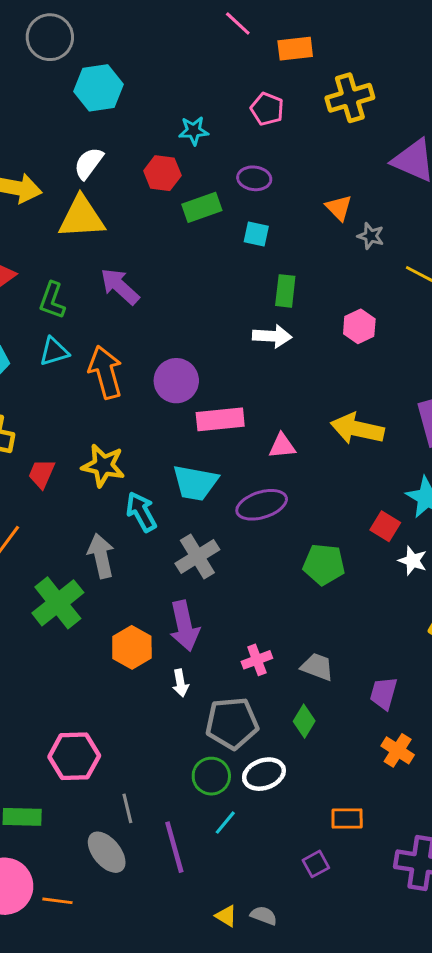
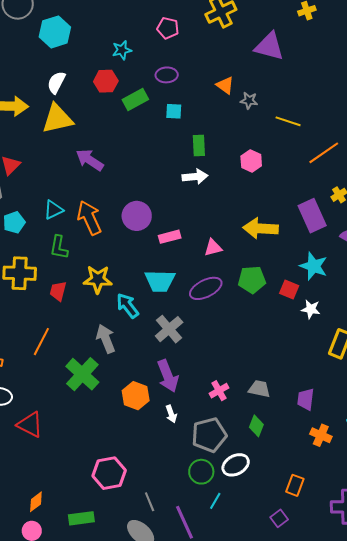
green L-shape: (52, 300) -> (59, 247), moved
pink rectangle: (220, 419) -> (170, 237), size x0.7
green pentagon: (324, 564) -> (252, 280), moved
orange rectangle: (347, 819) -> (295, 485), turned -60

